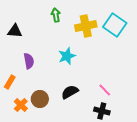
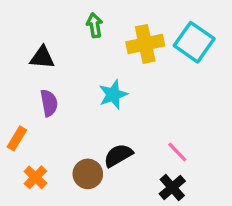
black triangle: (15, 31) -> (42, 57), moved
brown circle: (40, 99) -> (88, 174), moved
black cross: (102, 111) -> (172, 187), turned 35

